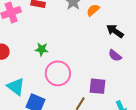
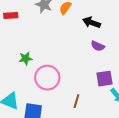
purple square: (98, 86) -> (105, 79), moved

